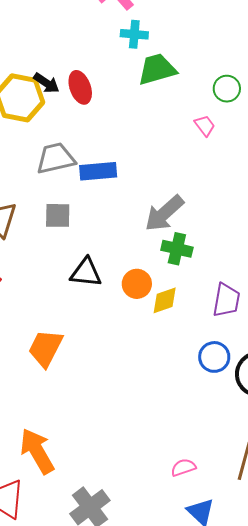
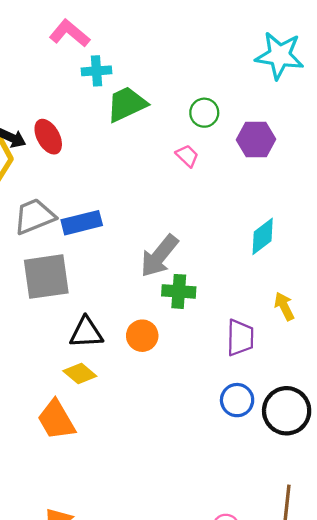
gray square: (58, 215) -> (46, 277), size x1.6
yellow diamond: (165, 300) -> (80, 373), moved, turned 68
orange trapezoid: (46, 348) -> (56, 420), turned -48

